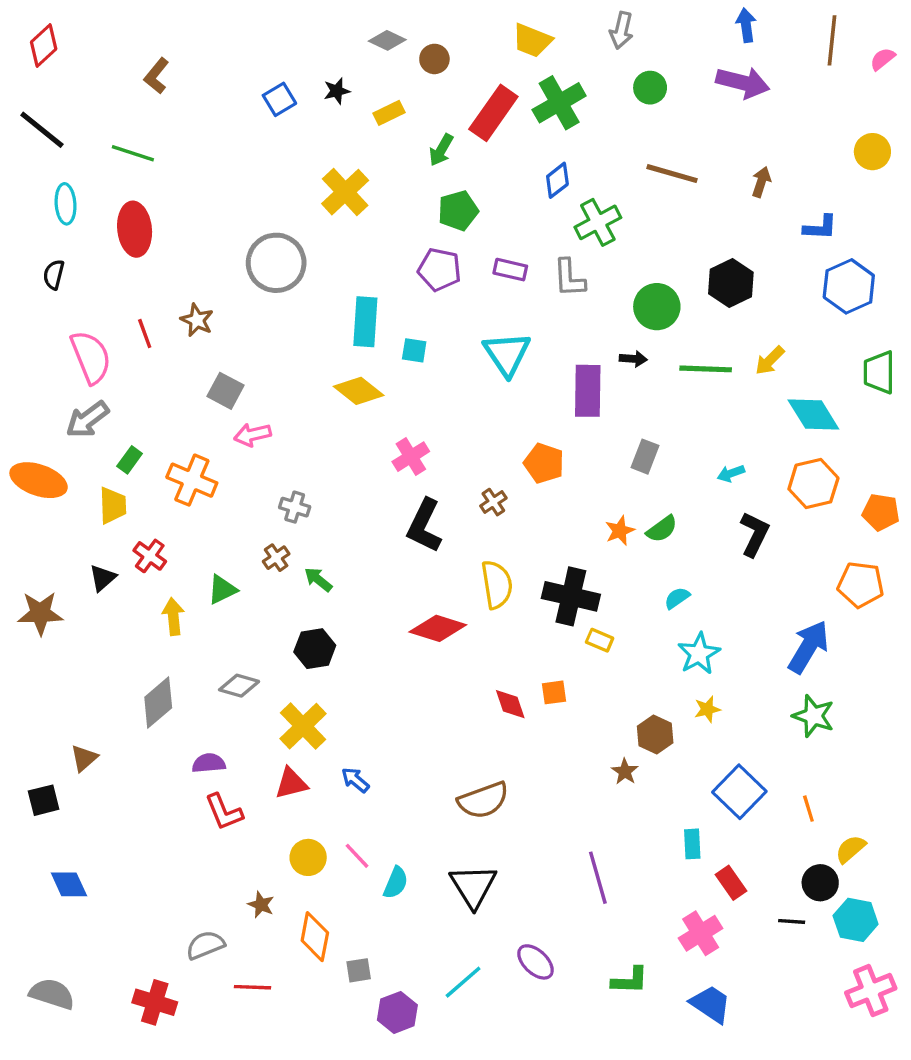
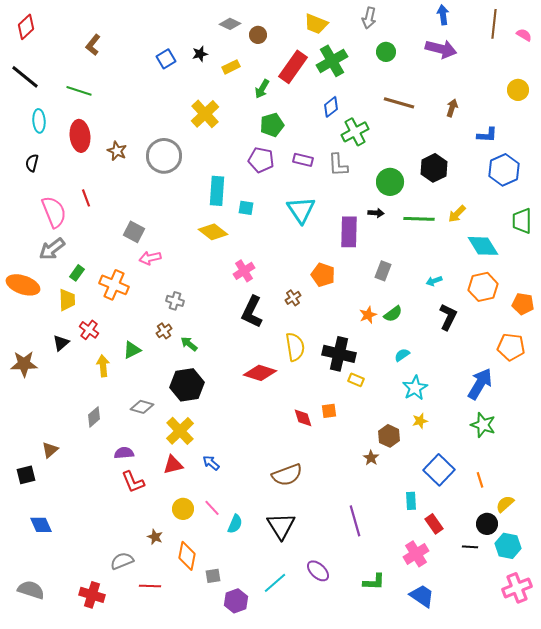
pink semicircle: (883, 59) -> (524, 35), turned 70
brown star: (197, 320) -> (117, 151), moved
black hexagon: (315, 649) -> (187, 385), size x1.4
gray diamond: (158, 702) -> (94, 417), size x0.7

